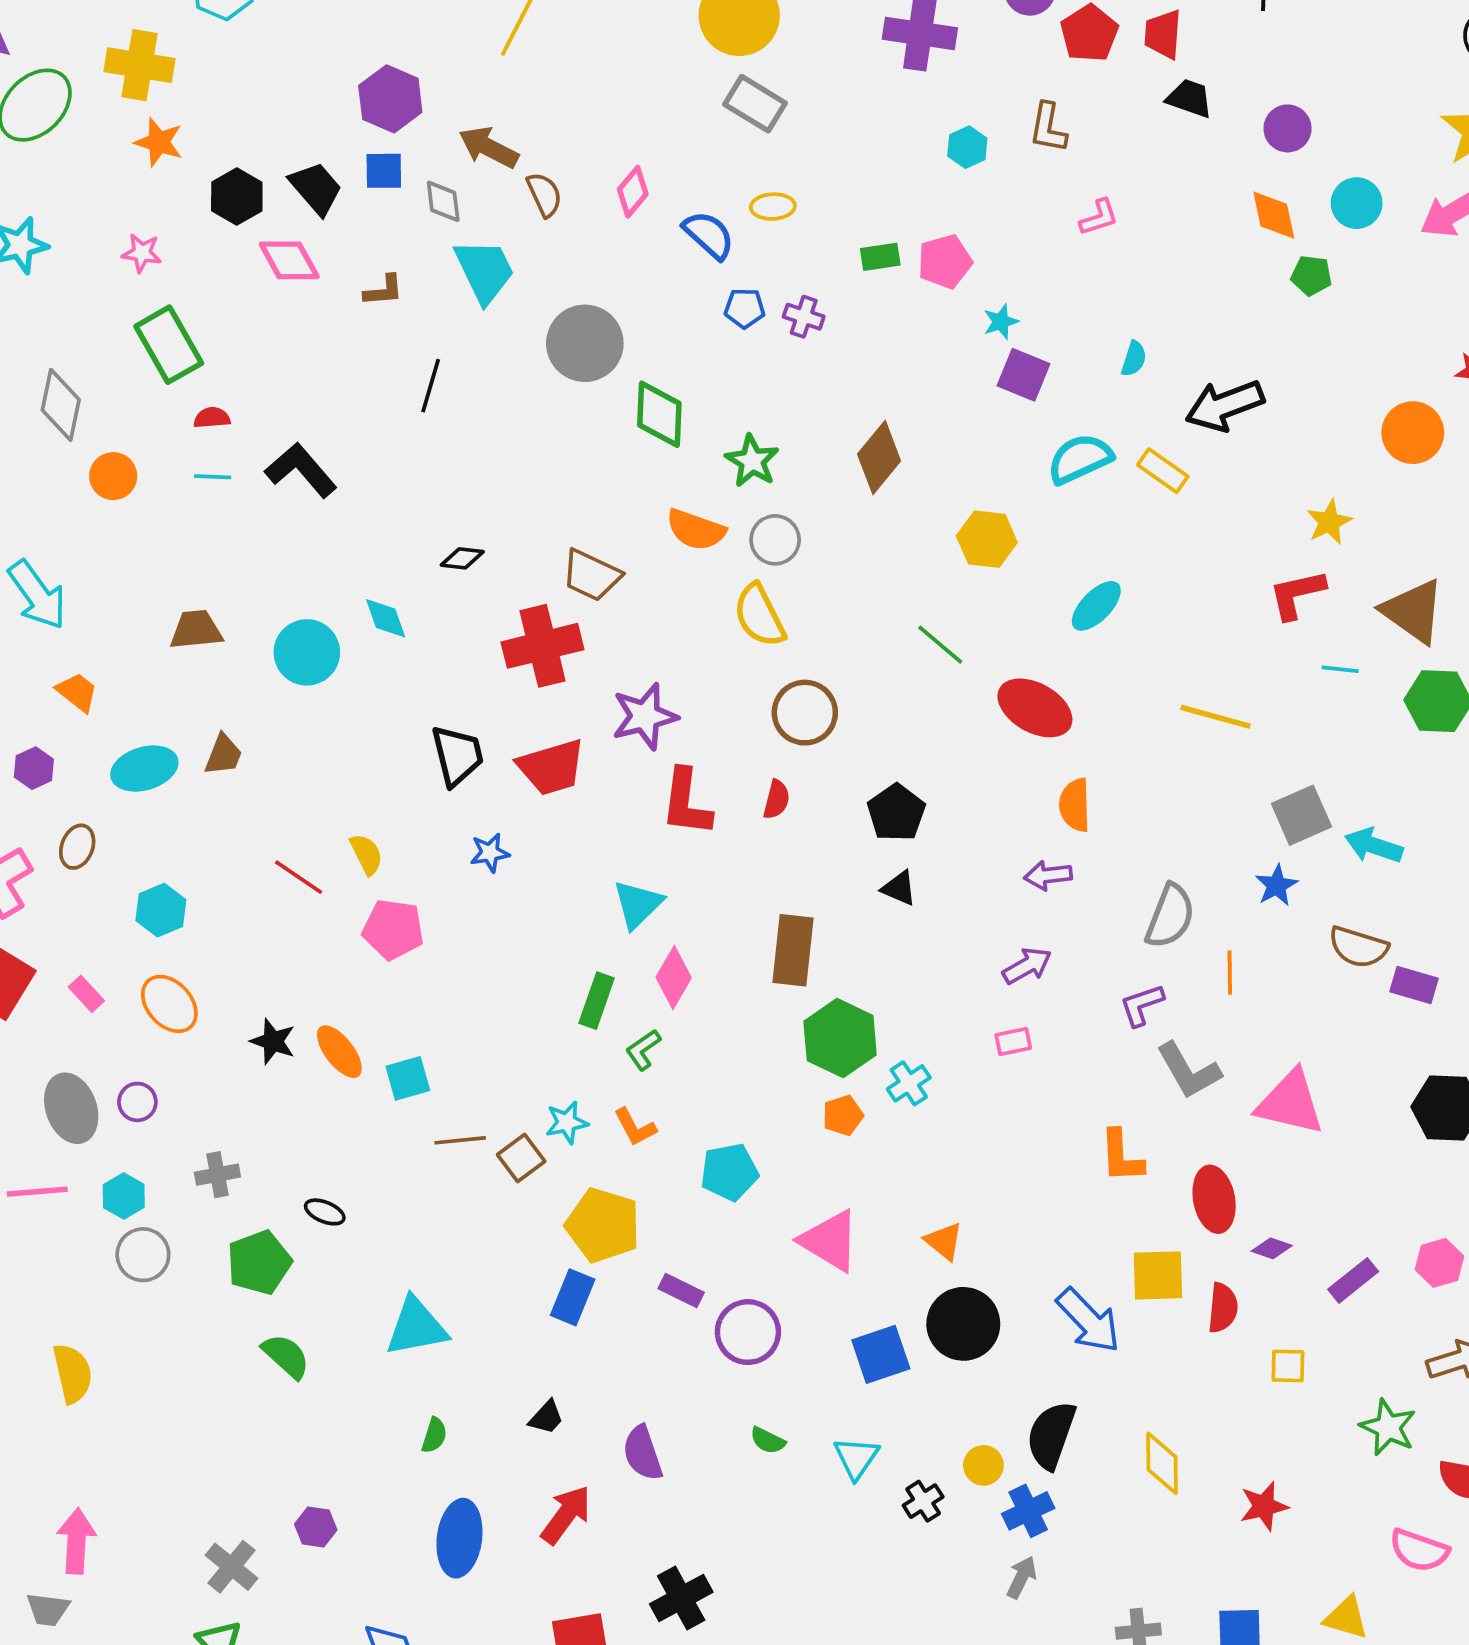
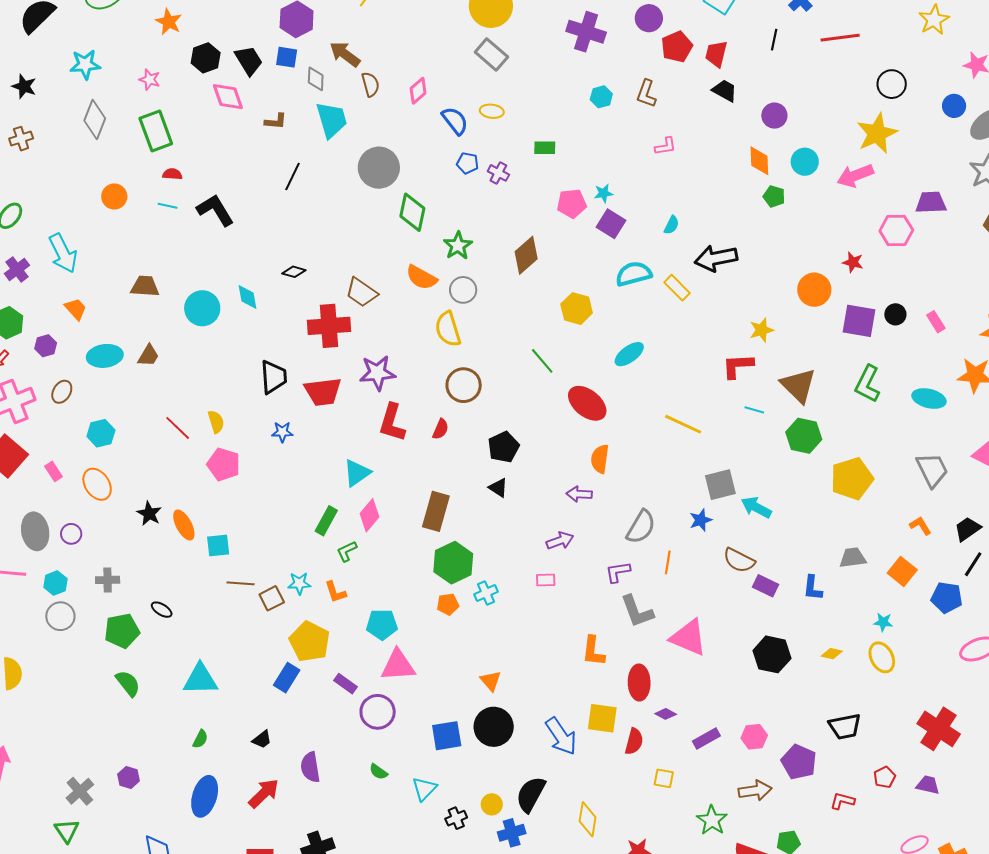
pink pentagon: (945, 262) -> (572, 204), moved
gray diamond: (61, 405) -> (95, 120), moved
pink triangle: (830, 1241) -> (398, 665), moved, turned -45

